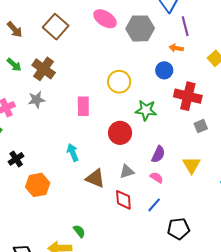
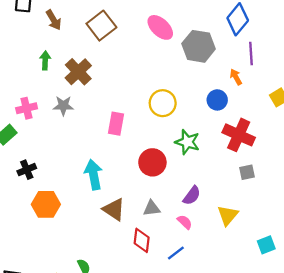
orange arrow: (176, 48) -> (236, 77), turned 40
green arrow: (14, 65) -> (45, 60), turned -140
cyan arrow: (73, 152) -> (94, 175), size x1.4

